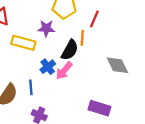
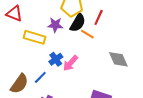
orange line: (82, 38) -> (87, 34), turned -64
black semicircle: (70, 50) -> (78, 23), moved
blue line: (31, 87) -> (40, 77), turned 48

